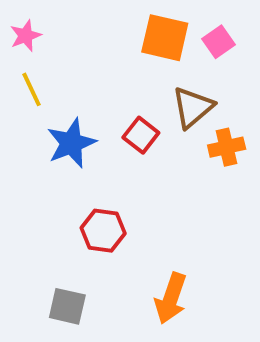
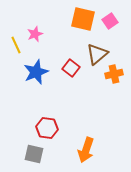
pink star: (26, 36) -> (35, 34), moved
red hexagon: (103, 231) -> (47, 128), moved

